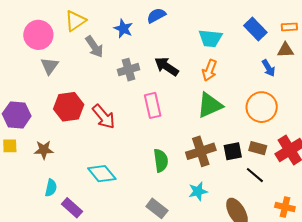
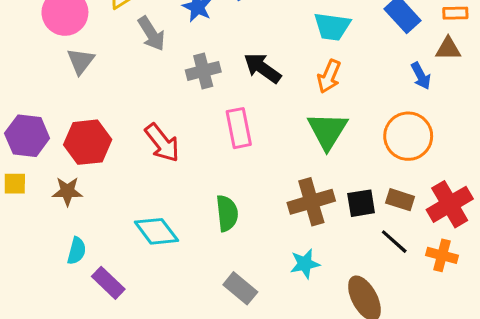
green triangle: (210, 105) -> (327, 131), turned -36
red hexagon: (69, 107) -> (88, 142), moved
green semicircle: (161, 160) -> (227, 213), moved
orange cross: (285, 207) -> (442, 255), moved

